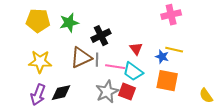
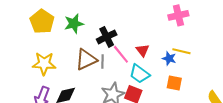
yellow pentagon: (38, 21) -> (42, 22), turned 30
pink line: (115, 67) -> (121, 54), moved, turned 42
orange square: (167, 81) -> (174, 83), size x0.7

